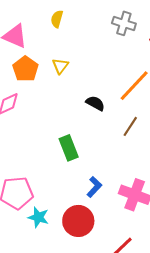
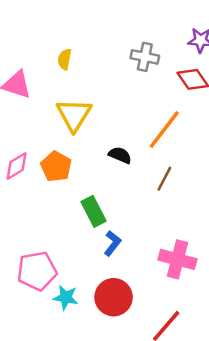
yellow triangle: (60, 66) -> (74, 115), size x1.8
orange pentagon: (25, 69) -> (56, 167), moved
blue L-shape: (94, 187) -> (112, 243), moved

